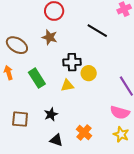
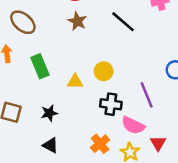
brown star: (50, 37) -> (77, 21), moved
black cross: (72, 62) -> (111, 104), moved
orange cross: (84, 133) -> (100, 144), moved

